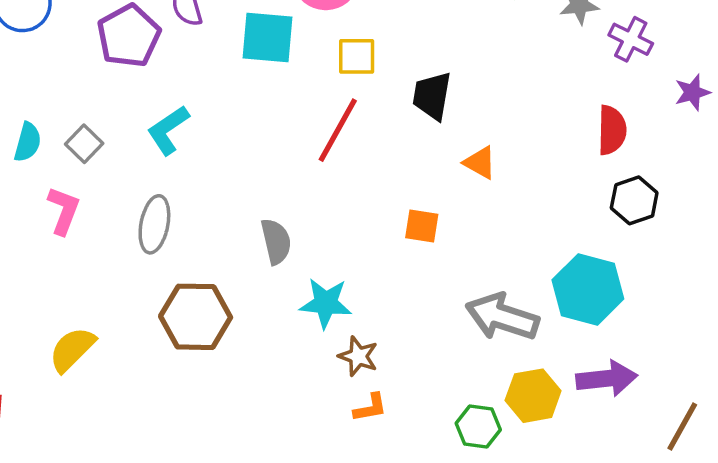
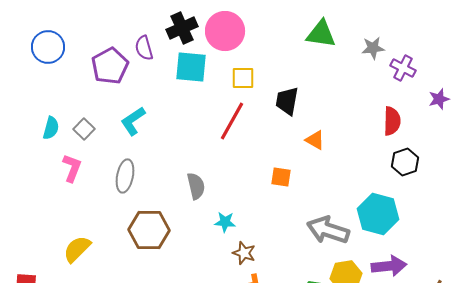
cyan star: (326, 303) -> (225, 222), size x0.7

